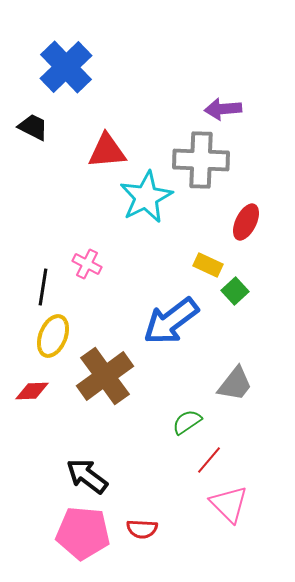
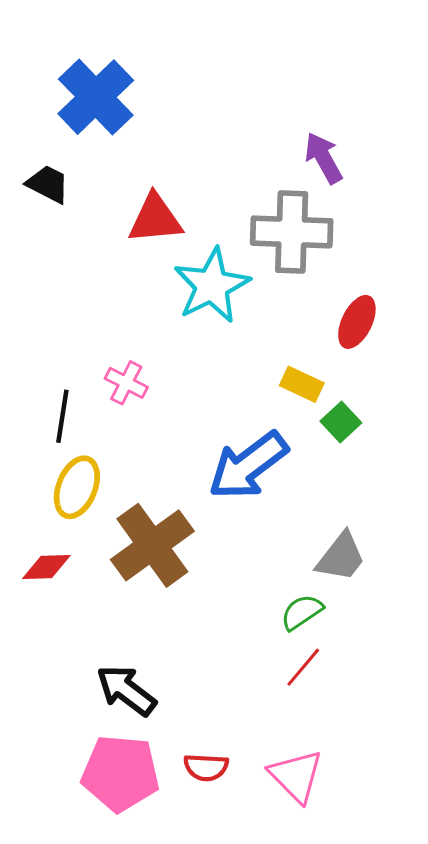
purple arrow: (223, 109) -> (324, 158), turned 66
green semicircle: (187, 422) -> (302, 612), moved
pink triangle: (229, 504) -> (296, 776), moved

